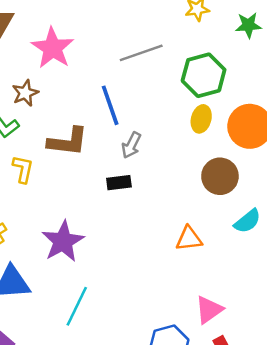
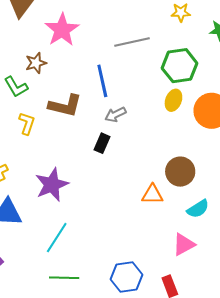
gray arrow: (131, 145) -> (115, 115), turned 30
brown circle: (220, 176) -> (180, 172), moved
black rectangle: (119, 183) -> (102, 143), turned -66
cyan semicircle: (247, 221) -> (198, 209), moved
pink triangle: (209, 310) -> (184, 244), moved

